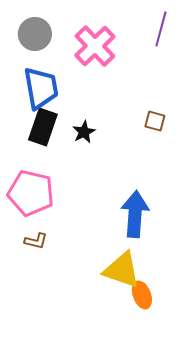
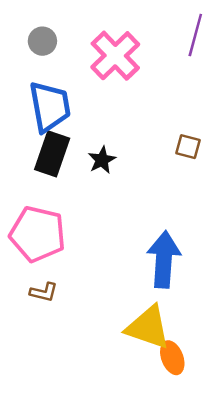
gray circle: (35, 34) -> (42, 41), size x0.7

